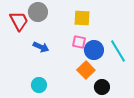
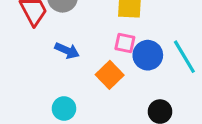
orange square: (86, 70) -> (110, 75), moved

